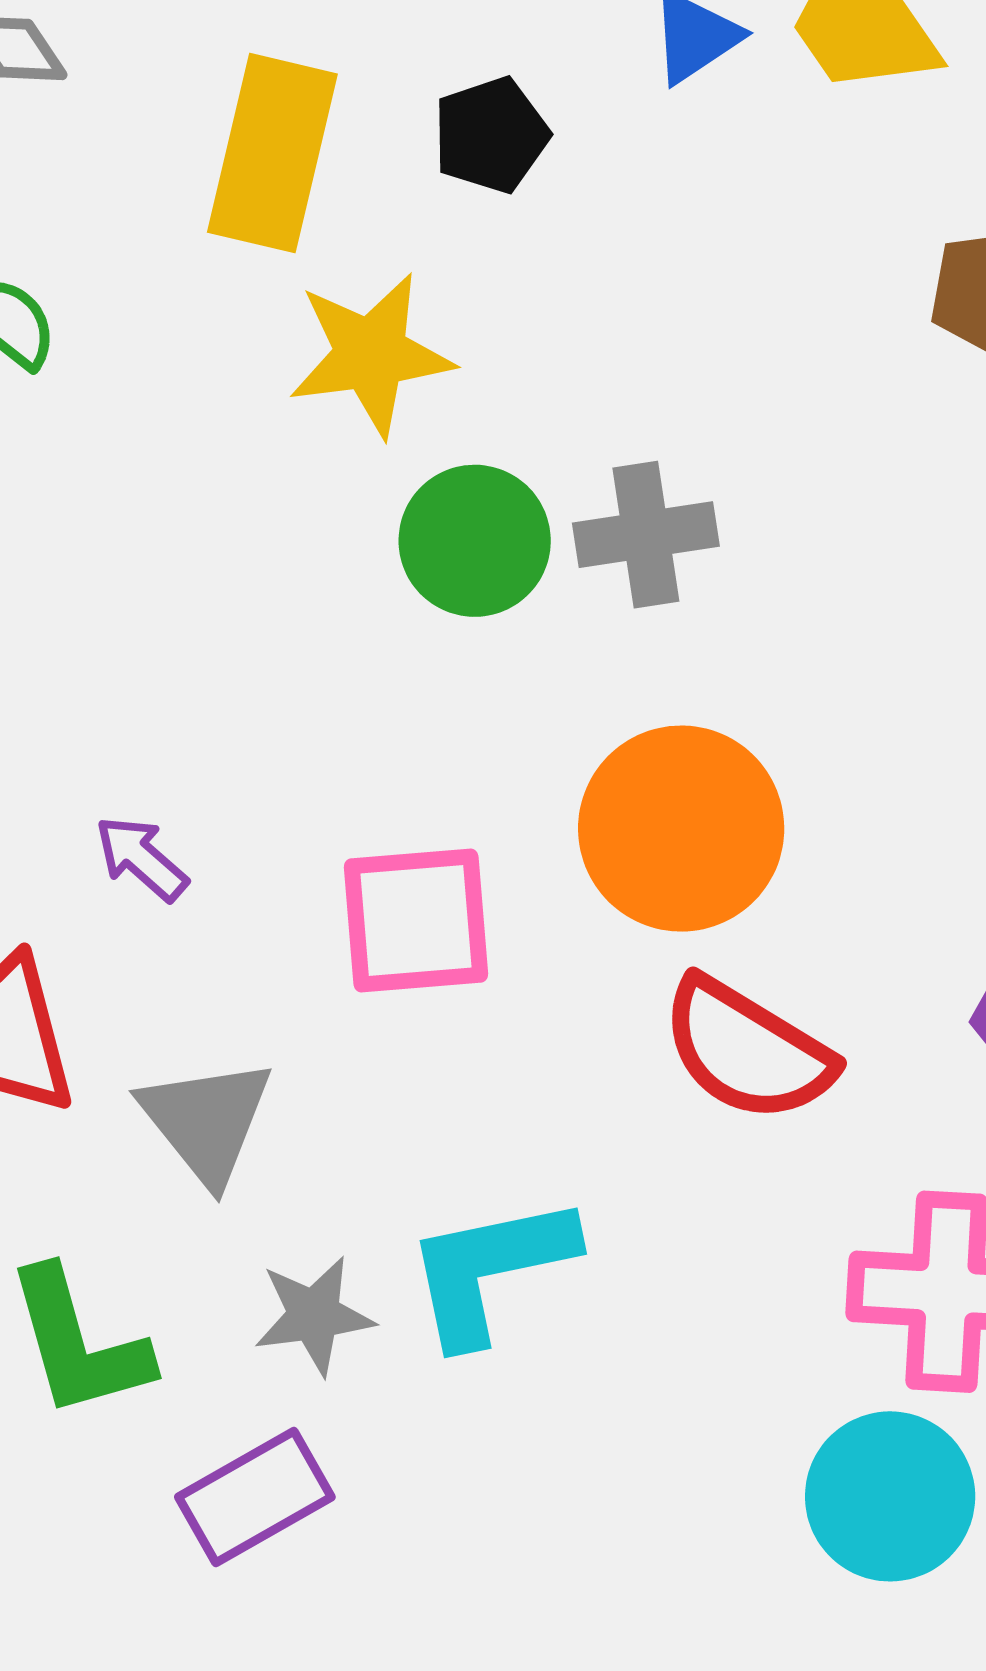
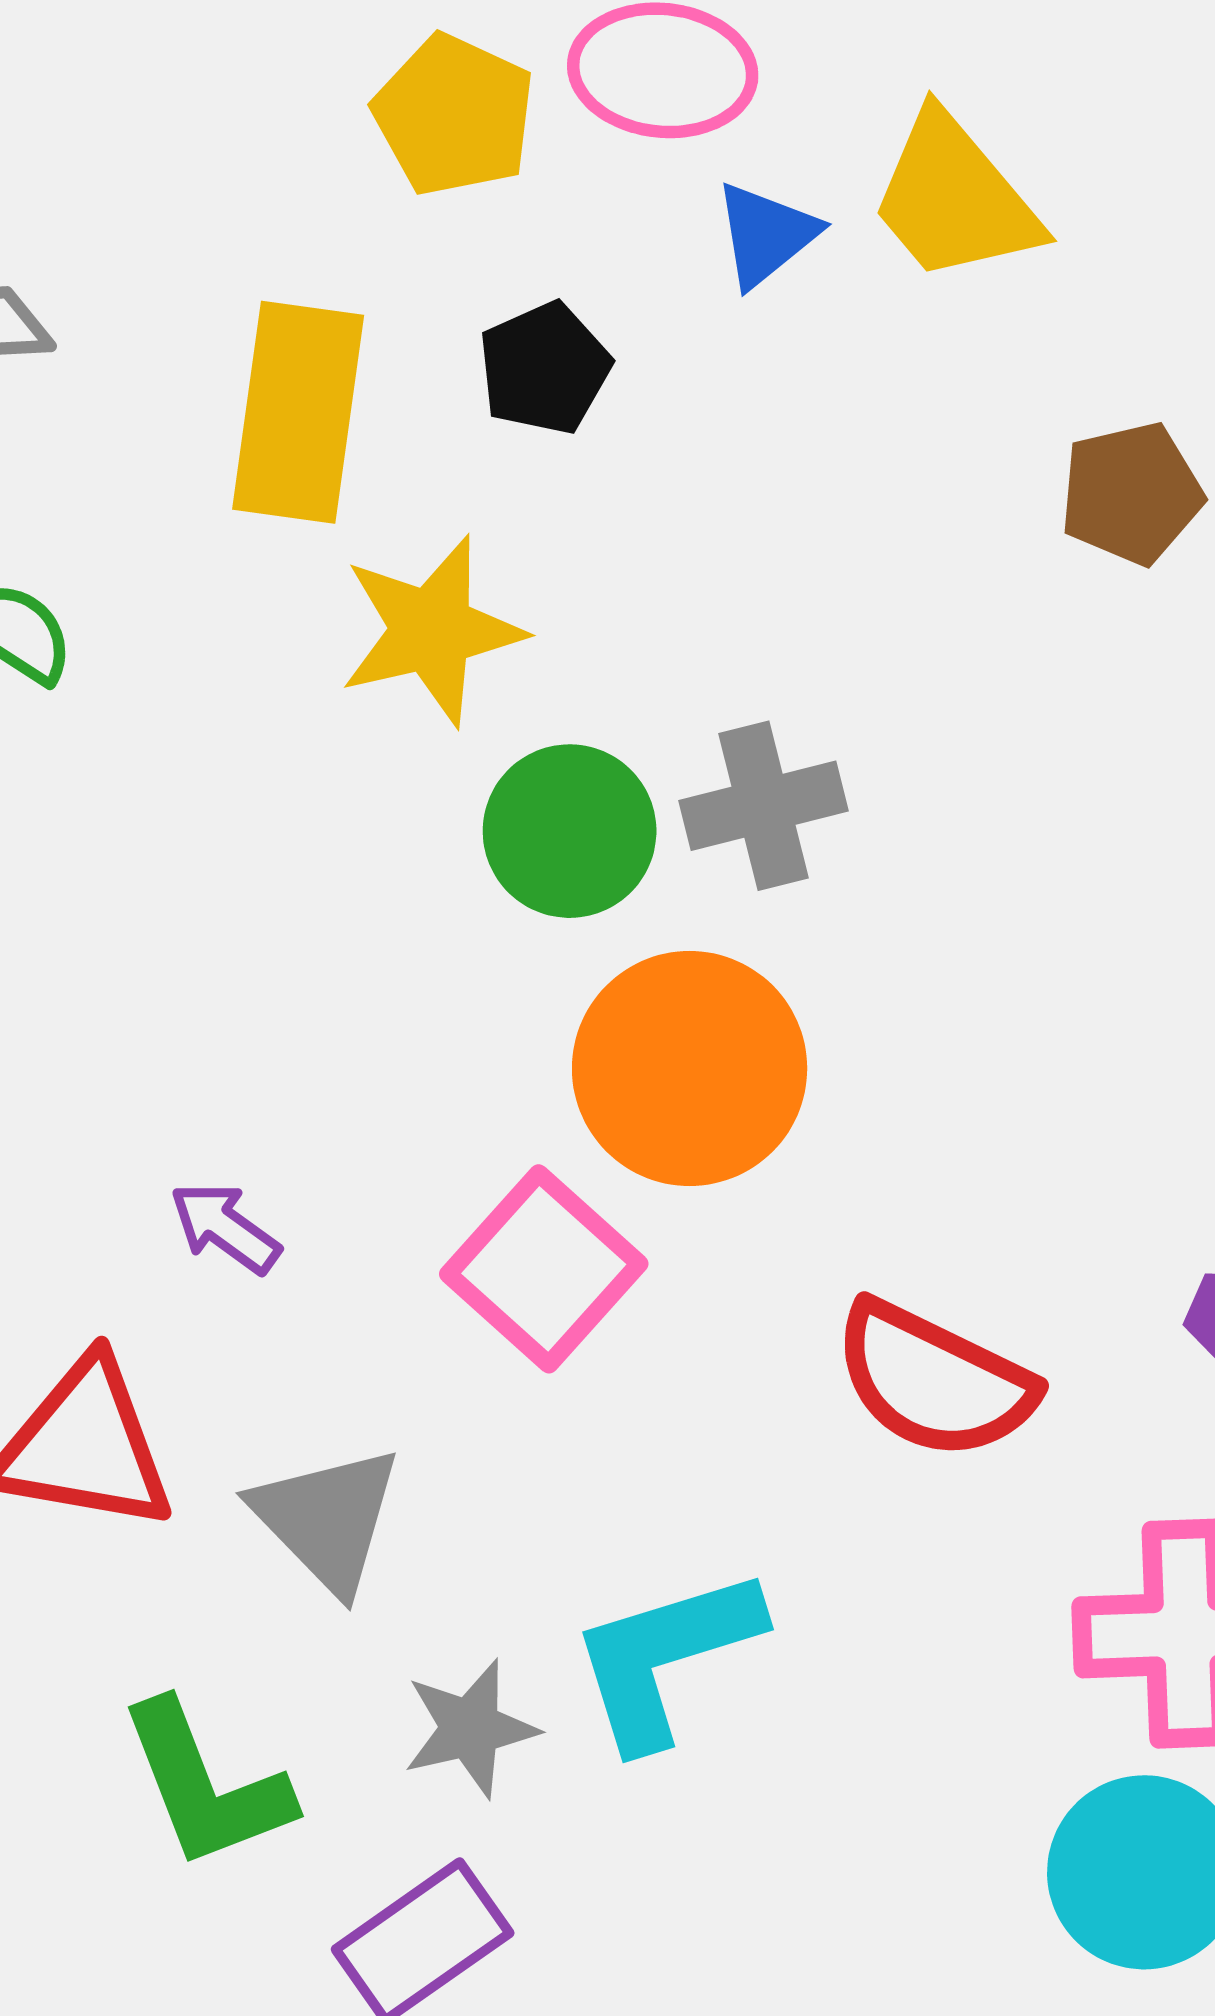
orange circle: (681, 829) -> (690, 1068), moved
pink square: (416, 921) -> (544, 1269), turned -38

